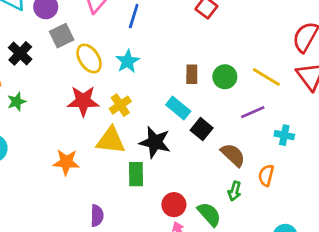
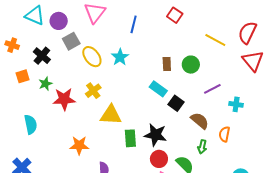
blue line: (134, 16) -> (134, 24), moved
yellow line: (266, 77) -> (215, 40), moved
red star: (83, 101) -> (64, 99), moved
green star: (17, 102) -> (45, 84), moved
yellow cross: (120, 105) -> (93, 91), moved
black star: (155, 142) -> (155, 135), moved
orange star: (66, 162) -> (79, 145), moved

